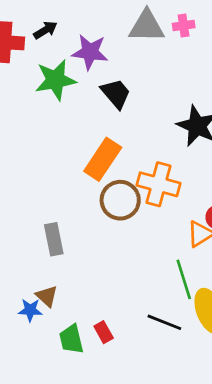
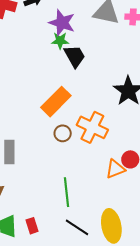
green star: (56, 80) -> (60, 41), moved, size x0.6
brown circle: (120, 200) -> (63, 133), size x0.6
green line: (184, 279) -> (67, 192), moved

